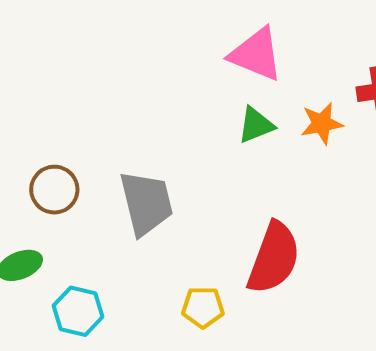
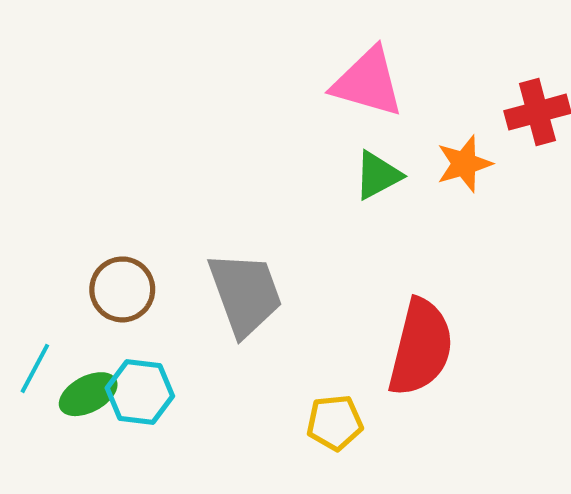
cyan hexagon: (78, 311) -> (140, 392), moved

